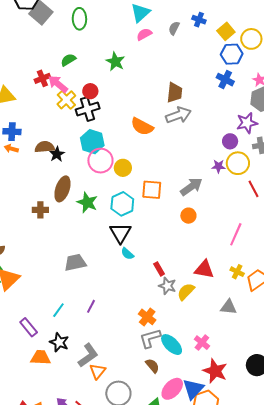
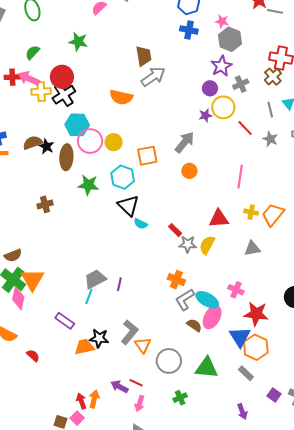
red cross: (42, 78) -> (12, 77), turned 35
red circle: (90, 91) -> (62, 77), size x1.5
yellow cross: (66, 100) -> (41, 91), turned -36
brown ellipse: (62, 189) -> (66, 157), moved
gray trapezoid: (75, 263) -> (95, 279), moved
black star: (59, 342) -> (99, 338), moved
pink ellipse: (172, 389) -> (212, 317), moved

